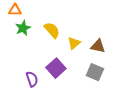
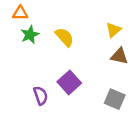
yellow triangle: (74, 43) -> (113, 30), moved
gray square: (95, 72) -> (115, 99), moved

